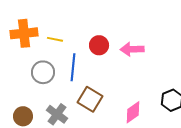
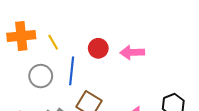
yellow line: (55, 39) -> (53, 42), turned 49

